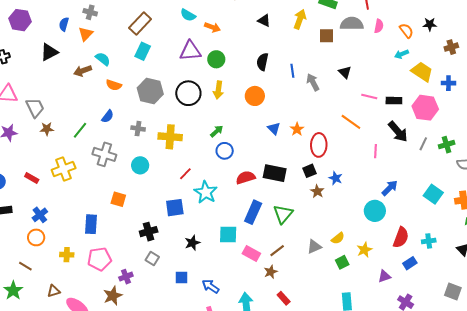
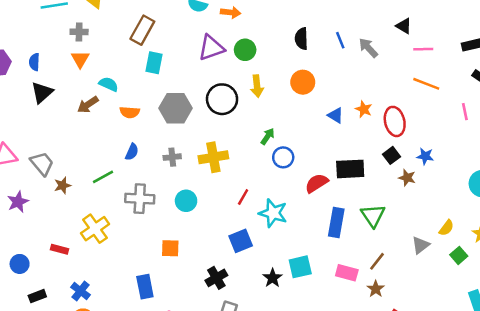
blue semicircle: (64, 24) -> (34, 62), moved
pink line: (369, 96) -> (423, 49), moved
green line: (80, 130) -> (103, 177), turned 36
cyan square: (228, 234) -> (300, 267), moved

